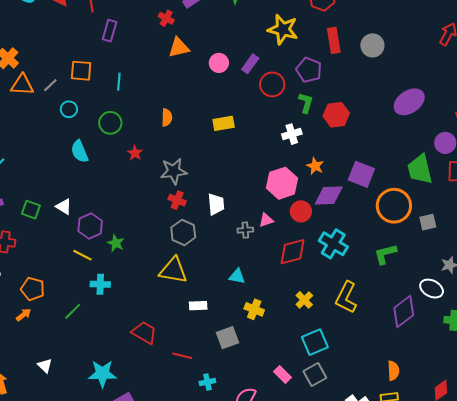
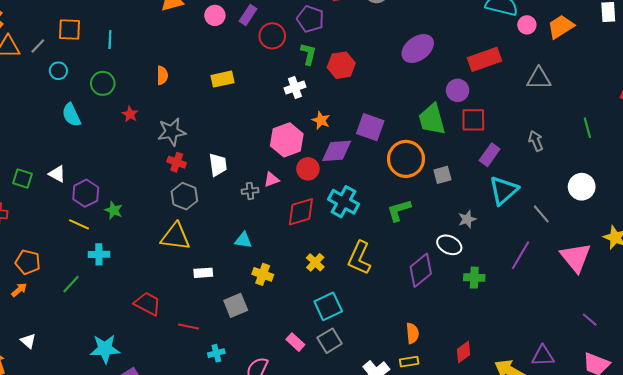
white triangle: (45, 366) -> (28, 341), moved

